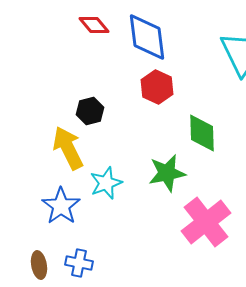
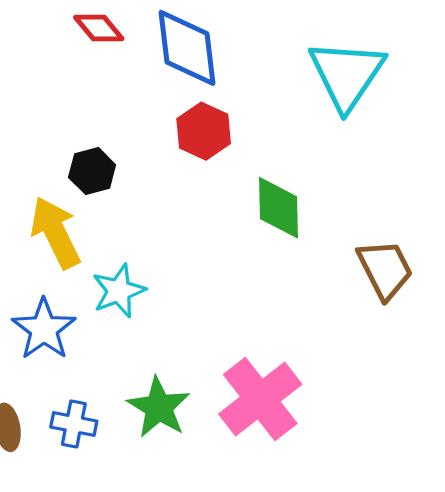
green star: (167, 173) -> (159, 407), moved, turned -30
pink cross: (206, 222) -> (260, 399), moved

